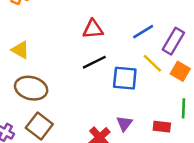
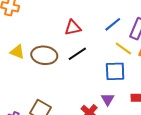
blue square: (125, 78) -> (115, 71), moved
brown ellipse: (31, 88) -> (44, 55), moved

